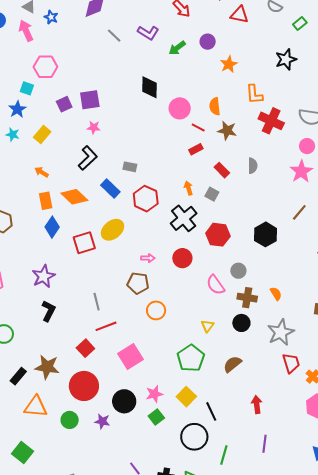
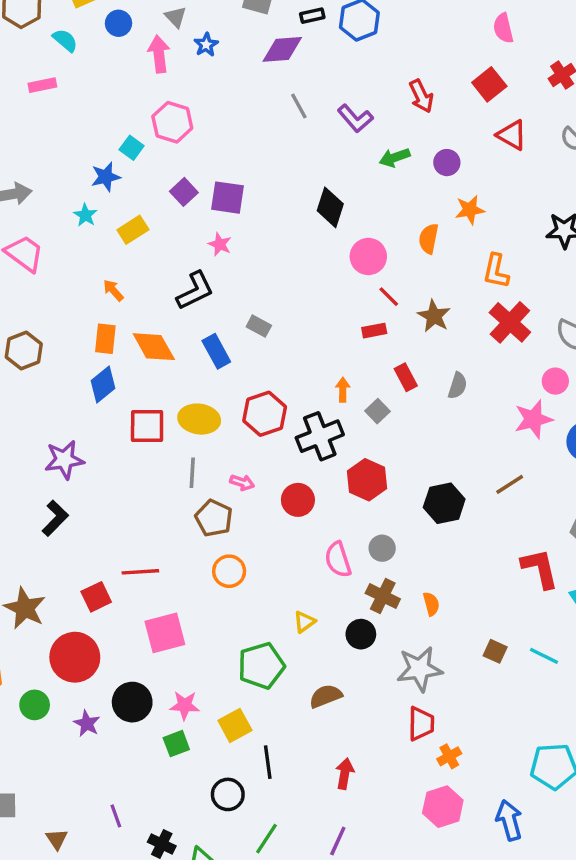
purple square: (64, 104) -> (184, 192), turned -35
orange semicircle: (215, 106) -> (429, 239), moved
red hexagon: (146, 199) -> (265, 414), moved
yellow ellipse: (113, 230) -> (199, 419), turned 30
gray line: (97, 302) -> (192, 473), moved
black circle: (194, 437) -> (228, 794), size x0.7

